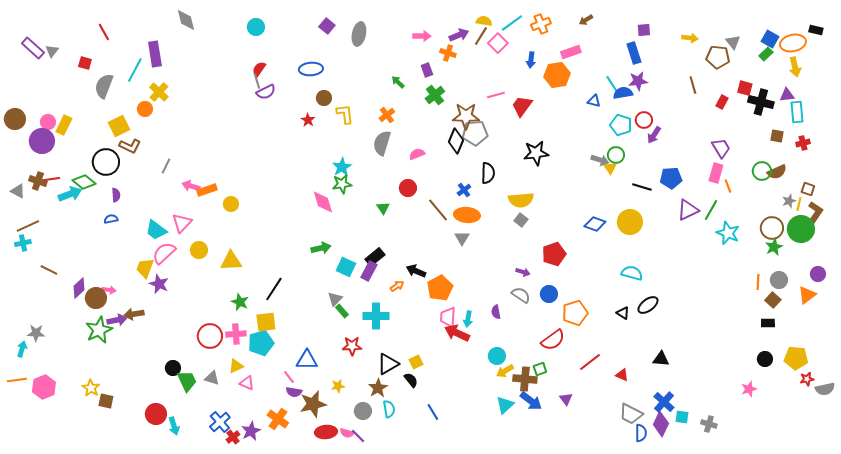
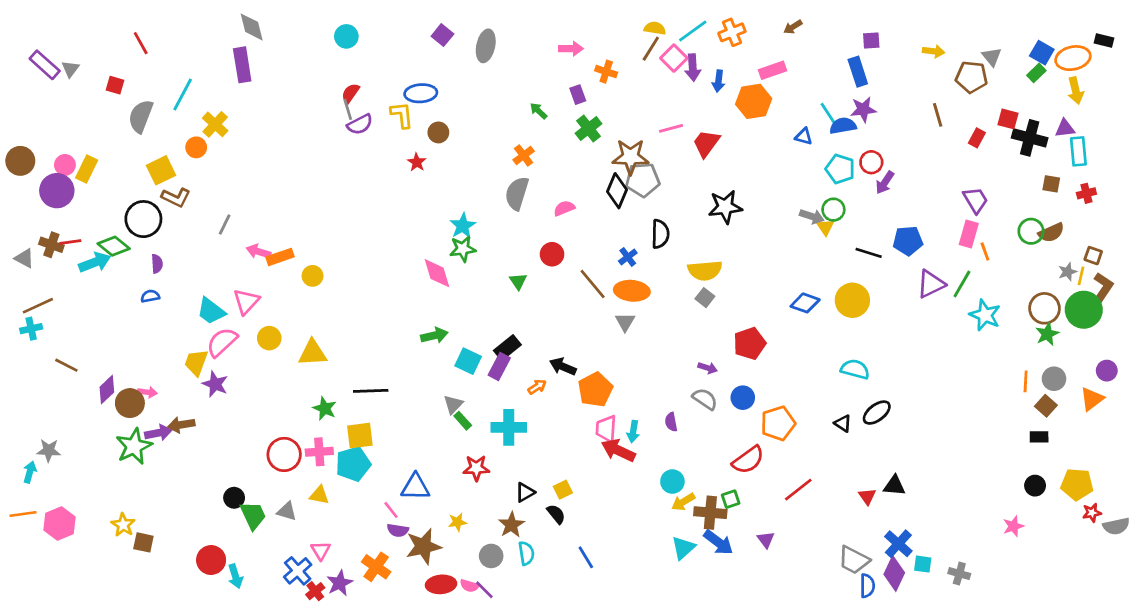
purple arrow: (459, 35) -> (693, 68), moved, turned 108
purple rectangle: (155, 54) -> (242, 65), moved
yellow L-shape: (345, 114) -> (402, 115), moved
black line: (274, 289) -> (371, 391), turned 55
black triangle: (388, 364) -> (525, 492), size x0.7
yellow triangle: (236, 366) -> (319, 495), turned 35
red triangle: (622, 375) -> (867, 496), moved, turned 32
pink triangle: (247, 383) -> (321, 551), moved, turned 35

